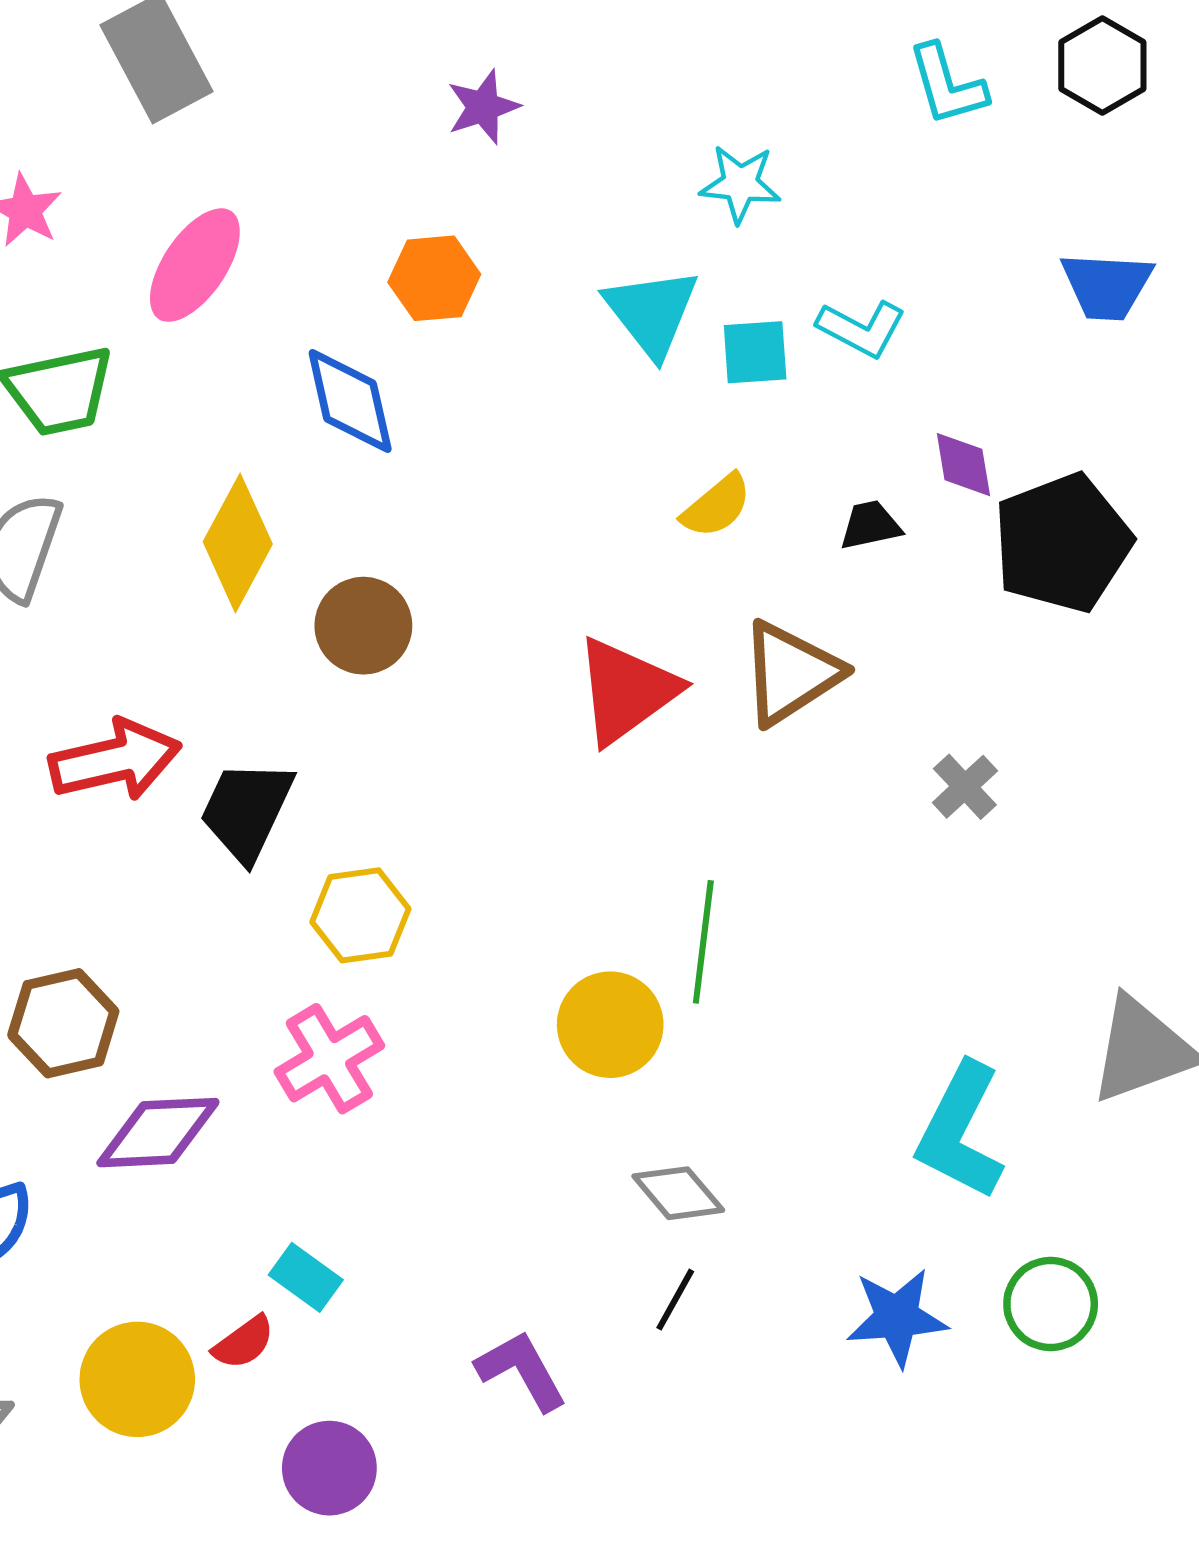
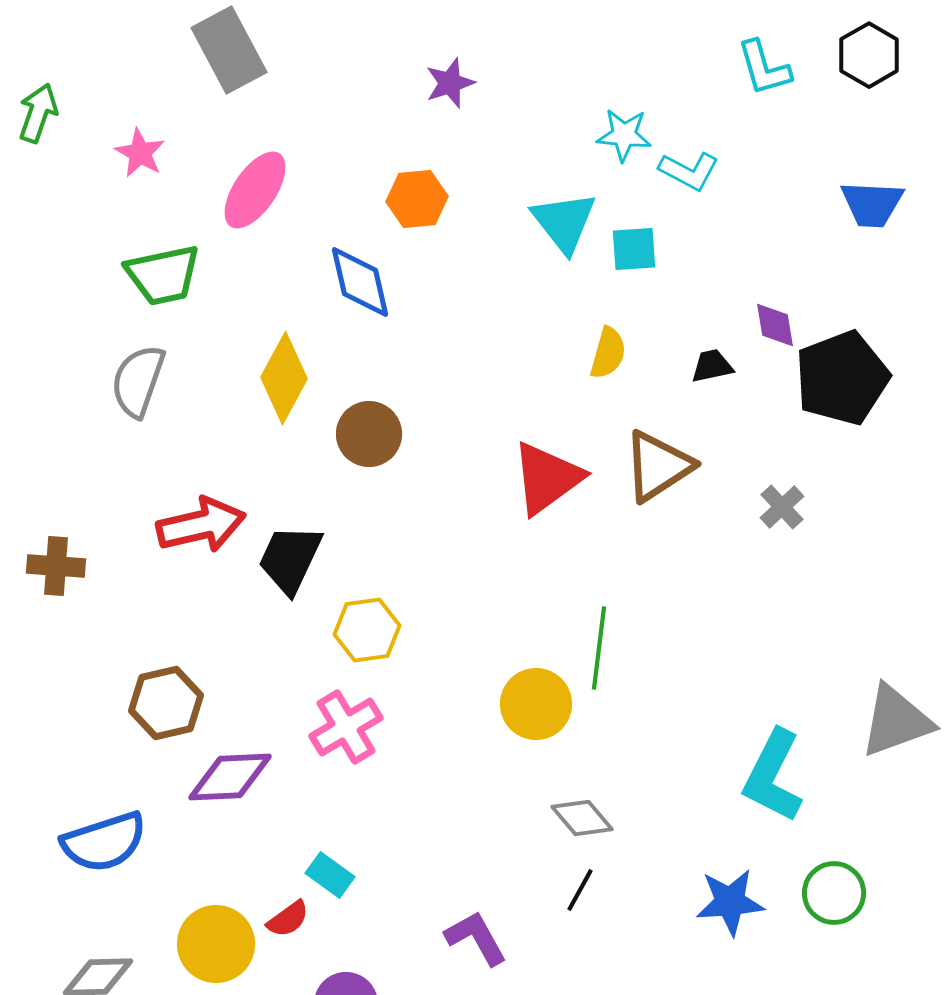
cyan L-shape: (861, 329) -> (689, 171), moved
yellow semicircle: (717, 506) -> (608, 353), turned -34
gray cross: (965, 787) -> (782, 507), moved

